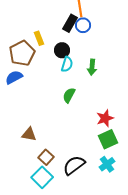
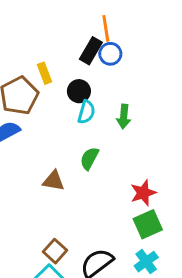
brown triangle: (29, 134) -> (54, 181), moved

